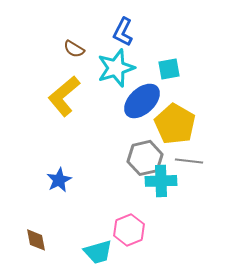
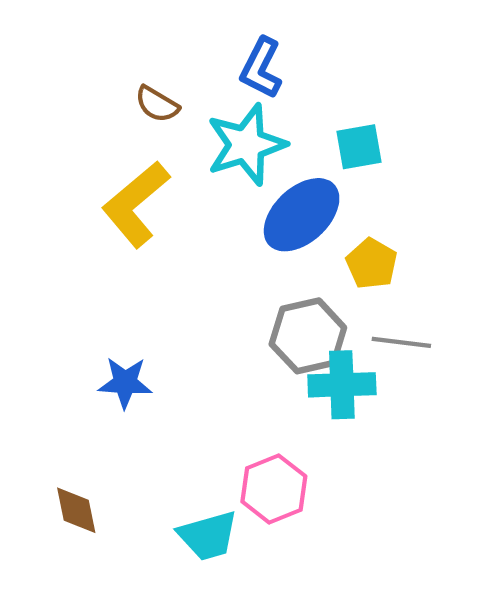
yellow pentagon: (175, 124) -> (372, 264), size x0.6
blue star: (59, 180) -> (125, 383), turned 30

